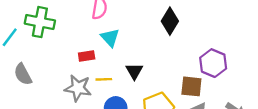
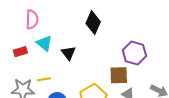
red rectangle: (87, 56) -> (20, 52), moved
black triangle: (134, 71) -> (68, 53), moved

